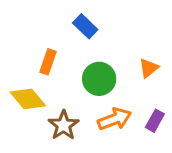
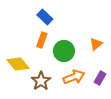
blue rectangle: (85, 26) -> (45, 17), moved
orange rectangle: (48, 62) -> (42, 40), moved

